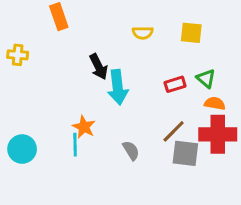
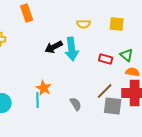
black arrow: (99, 67) -> (54, 47), turned 90
red rectangle: (175, 84) -> (106, 59), turned 32
cyan arrow: (118, 87) -> (72, 49), moved

